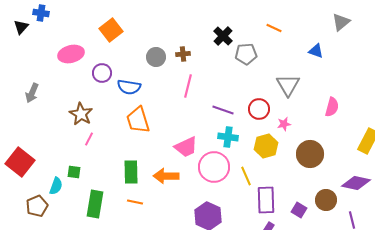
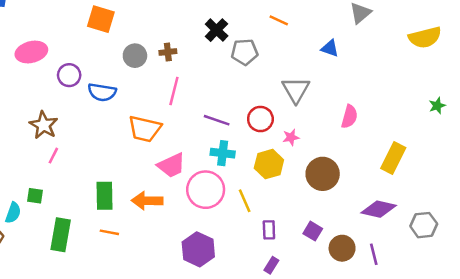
orange square: (111, 30) -> (101, 19), moved, turned -35
orange trapezoid: (138, 120) -> (145, 129), moved, turned -60
purple rectangle: (266, 200) -> (269, 230), size x0.6
brown circle: (326, 200) -> (342, 248), moved
purple square: (299, 210) -> (313, 231), moved

